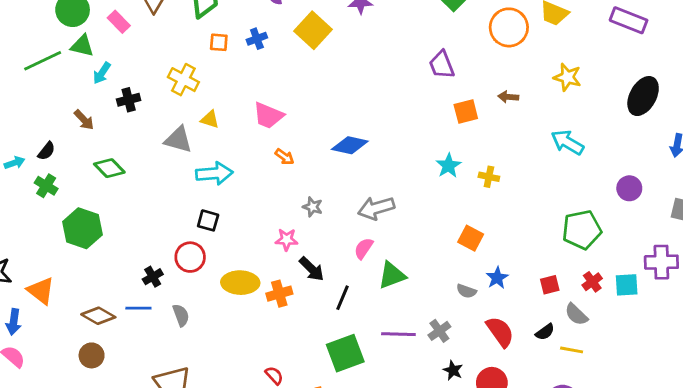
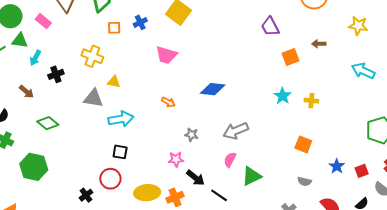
pink trapezoid: (268, 116) -> (166, 55), moved
blue star: (497, 278) -> (337, 166), moved
black line: (343, 298) -> (219, 195), turned -72

